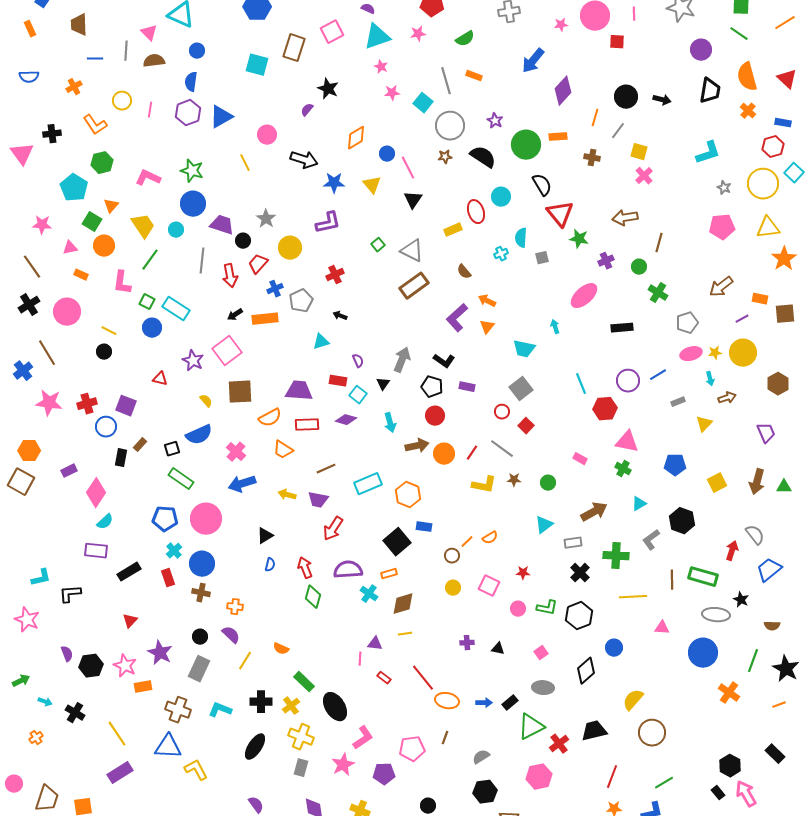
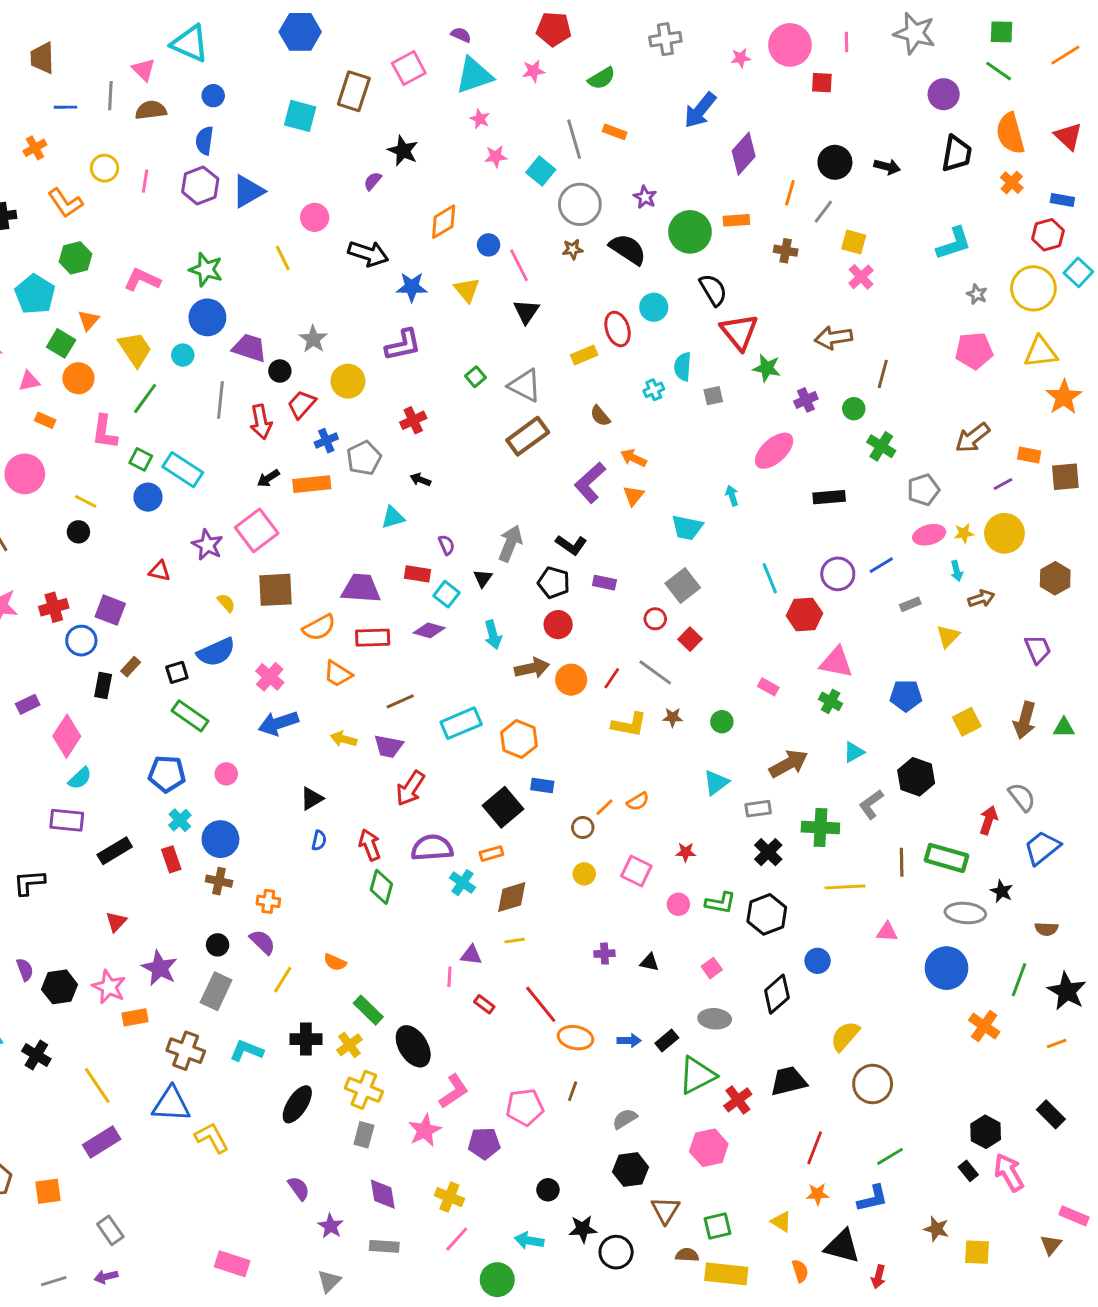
pink circle: (206, 519) -> (226, 774), size x0.5

